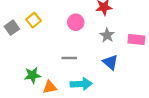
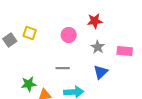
yellow square: (34, 20) -> (30, 33), turned -32
blue triangle: (110, 62) -> (101, 72), turned 35

